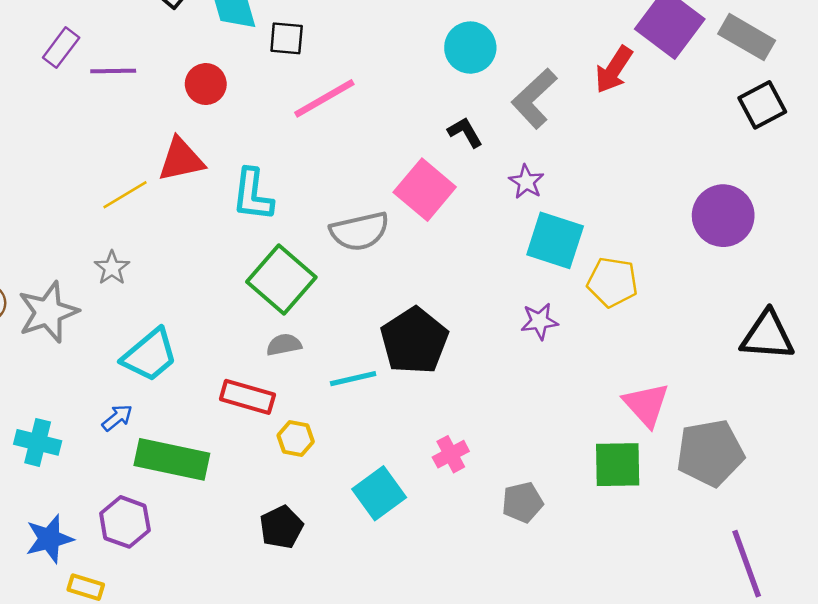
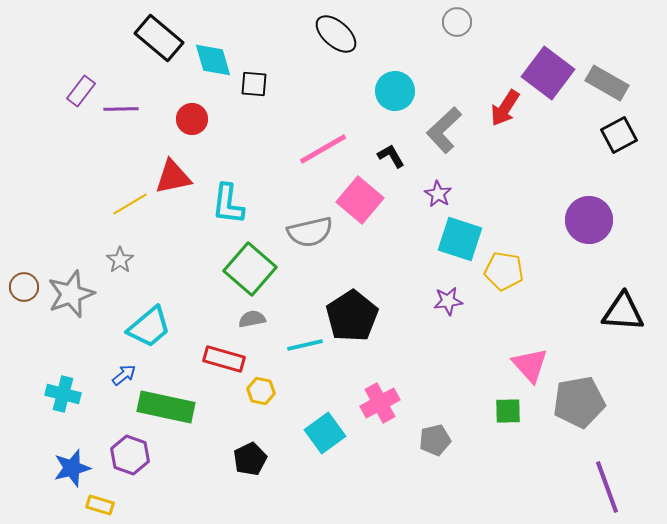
pink line: (324, 98) -> (323, 149), moved
pink cross: (451, 454) -> (380, 403), size x1.4
green square: (618, 465) -> (508, 411), size x0.7

